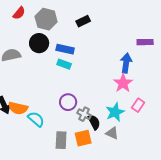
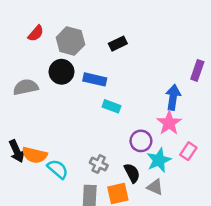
purple rectangle: (145, 42) -> (197, 70), turned -70
cyan rectangle: (64, 64) -> (111, 106), moved
purple circle: (68, 102) -> (141, 141), moved
gray cross: (84, 114) -> (99, 164), moved

